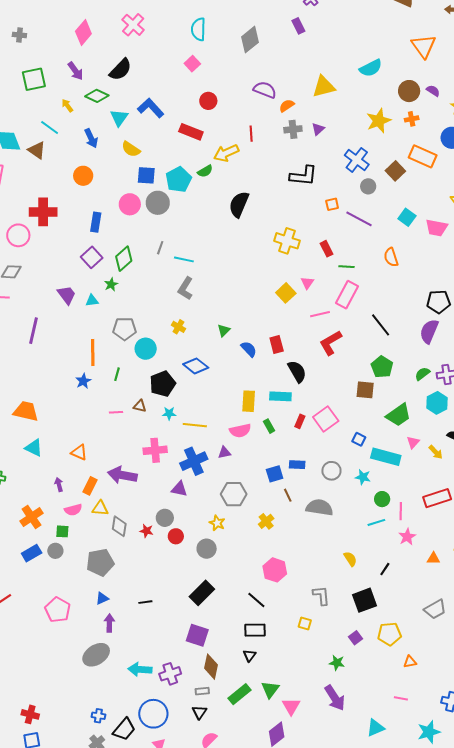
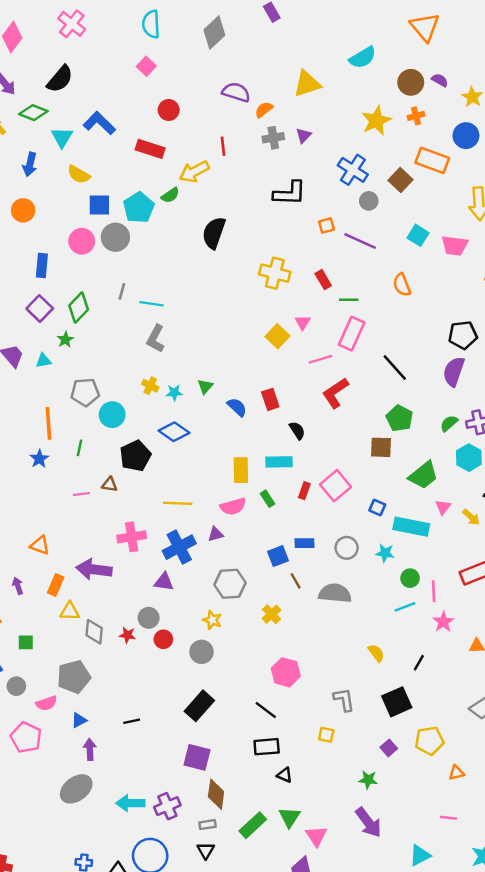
blue arrow: (91, 138) -> (30, 164), turned 42
black semicircle: (297, 371) -> (297, 430), size x0.7
cyan star: (169, 413) -> (174, 393), moved
pink semicircle: (73, 510) -> (46, 703), moved
gray circle: (55, 551) -> (16, 686), moved
black triangle: (249, 655) -> (285, 775), moved, turned -40

